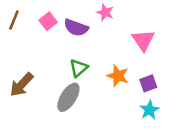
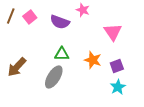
pink square: (48, 21) -> (30, 17), moved
green triangle: (79, 68) -> (62, 54), turned 42

